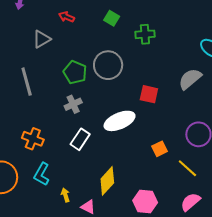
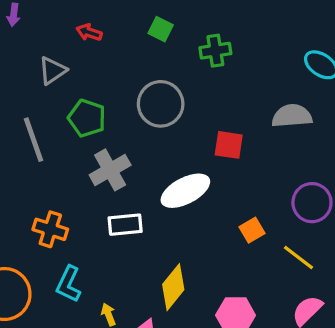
green pentagon: (75, 72) -> (87, 118), moved
gray semicircle: (190, 79) -> (292, 116), turned 40
gray cross: (73, 104) -> (110, 170), size x1.4
white rectangle: (80, 139) -> (125, 225), turned 55

